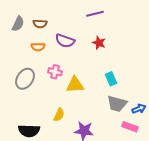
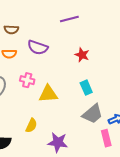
red star: (99, 43) -> (82, 55), moved
gray trapezoid: (117, 104) -> (93, 114), turned -55
pink rectangle: (130, 127) -> (106, 138), turned 56

